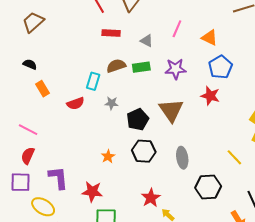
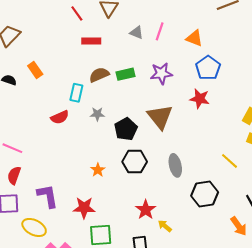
gray triangle: (147, 41) -> (137, 33), moved
orange rectangle: (42, 89) -> (35, 70), moved

